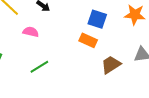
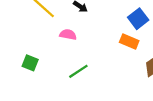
blue square: (97, 19) -> (138, 19), turned 36

